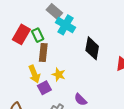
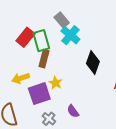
green rectangle: (38, 35) -> (41, 41), size x1.5
yellow arrow: (34, 74) -> (21, 78), moved, turned 84
purple square: (44, 88) -> (39, 94), size x1.6

